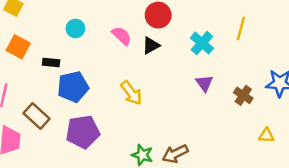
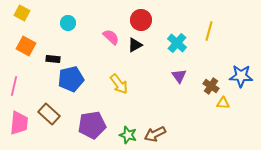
cyan circle: (75, 28) -> (68, 23), moved
brown rectangle: (37, 116) -> (49, 114), moved
purple pentagon: (83, 132) -> (92, 125), moved
yellow triangle: (266, 135) -> (223, 103), moved

